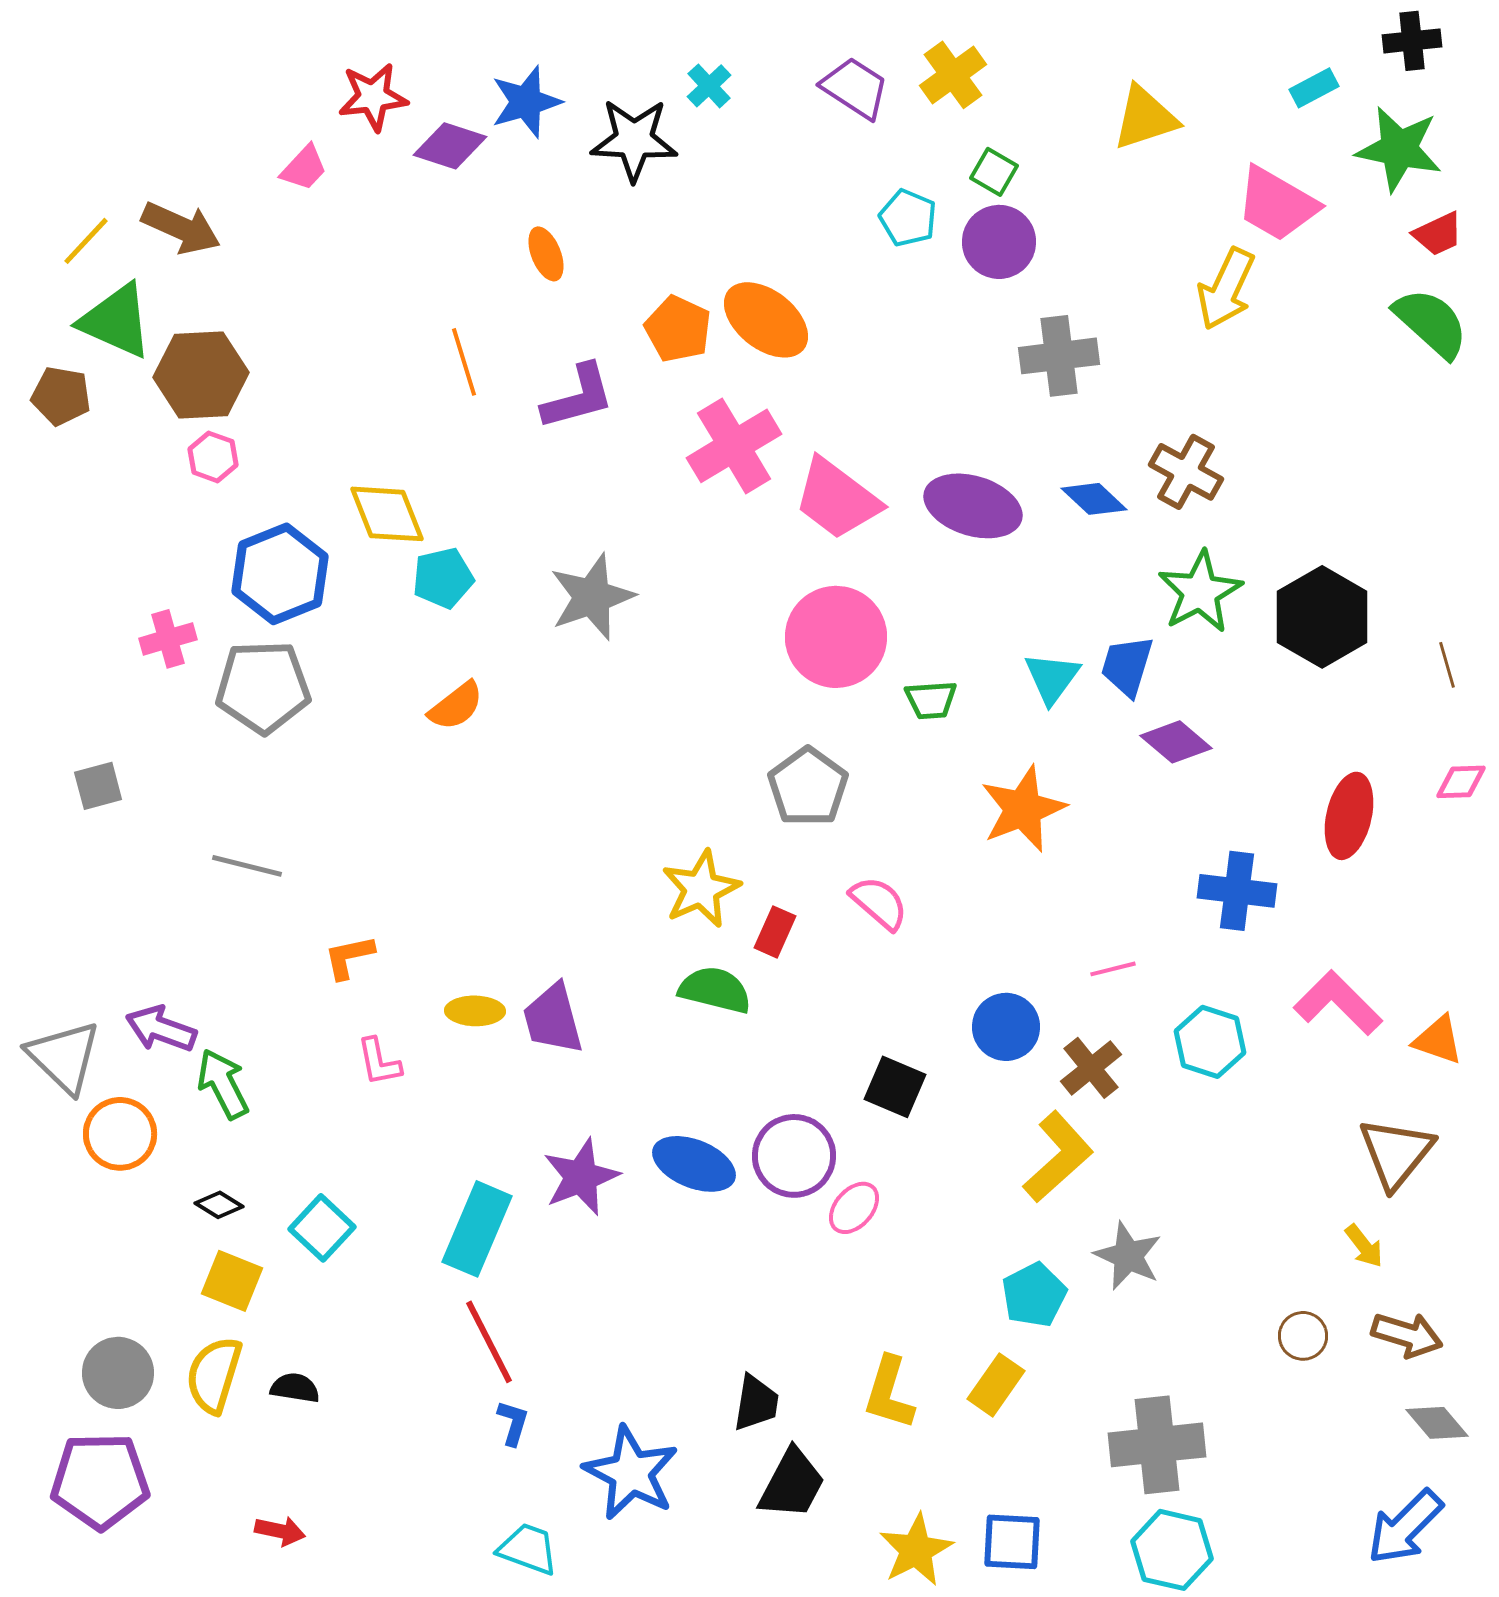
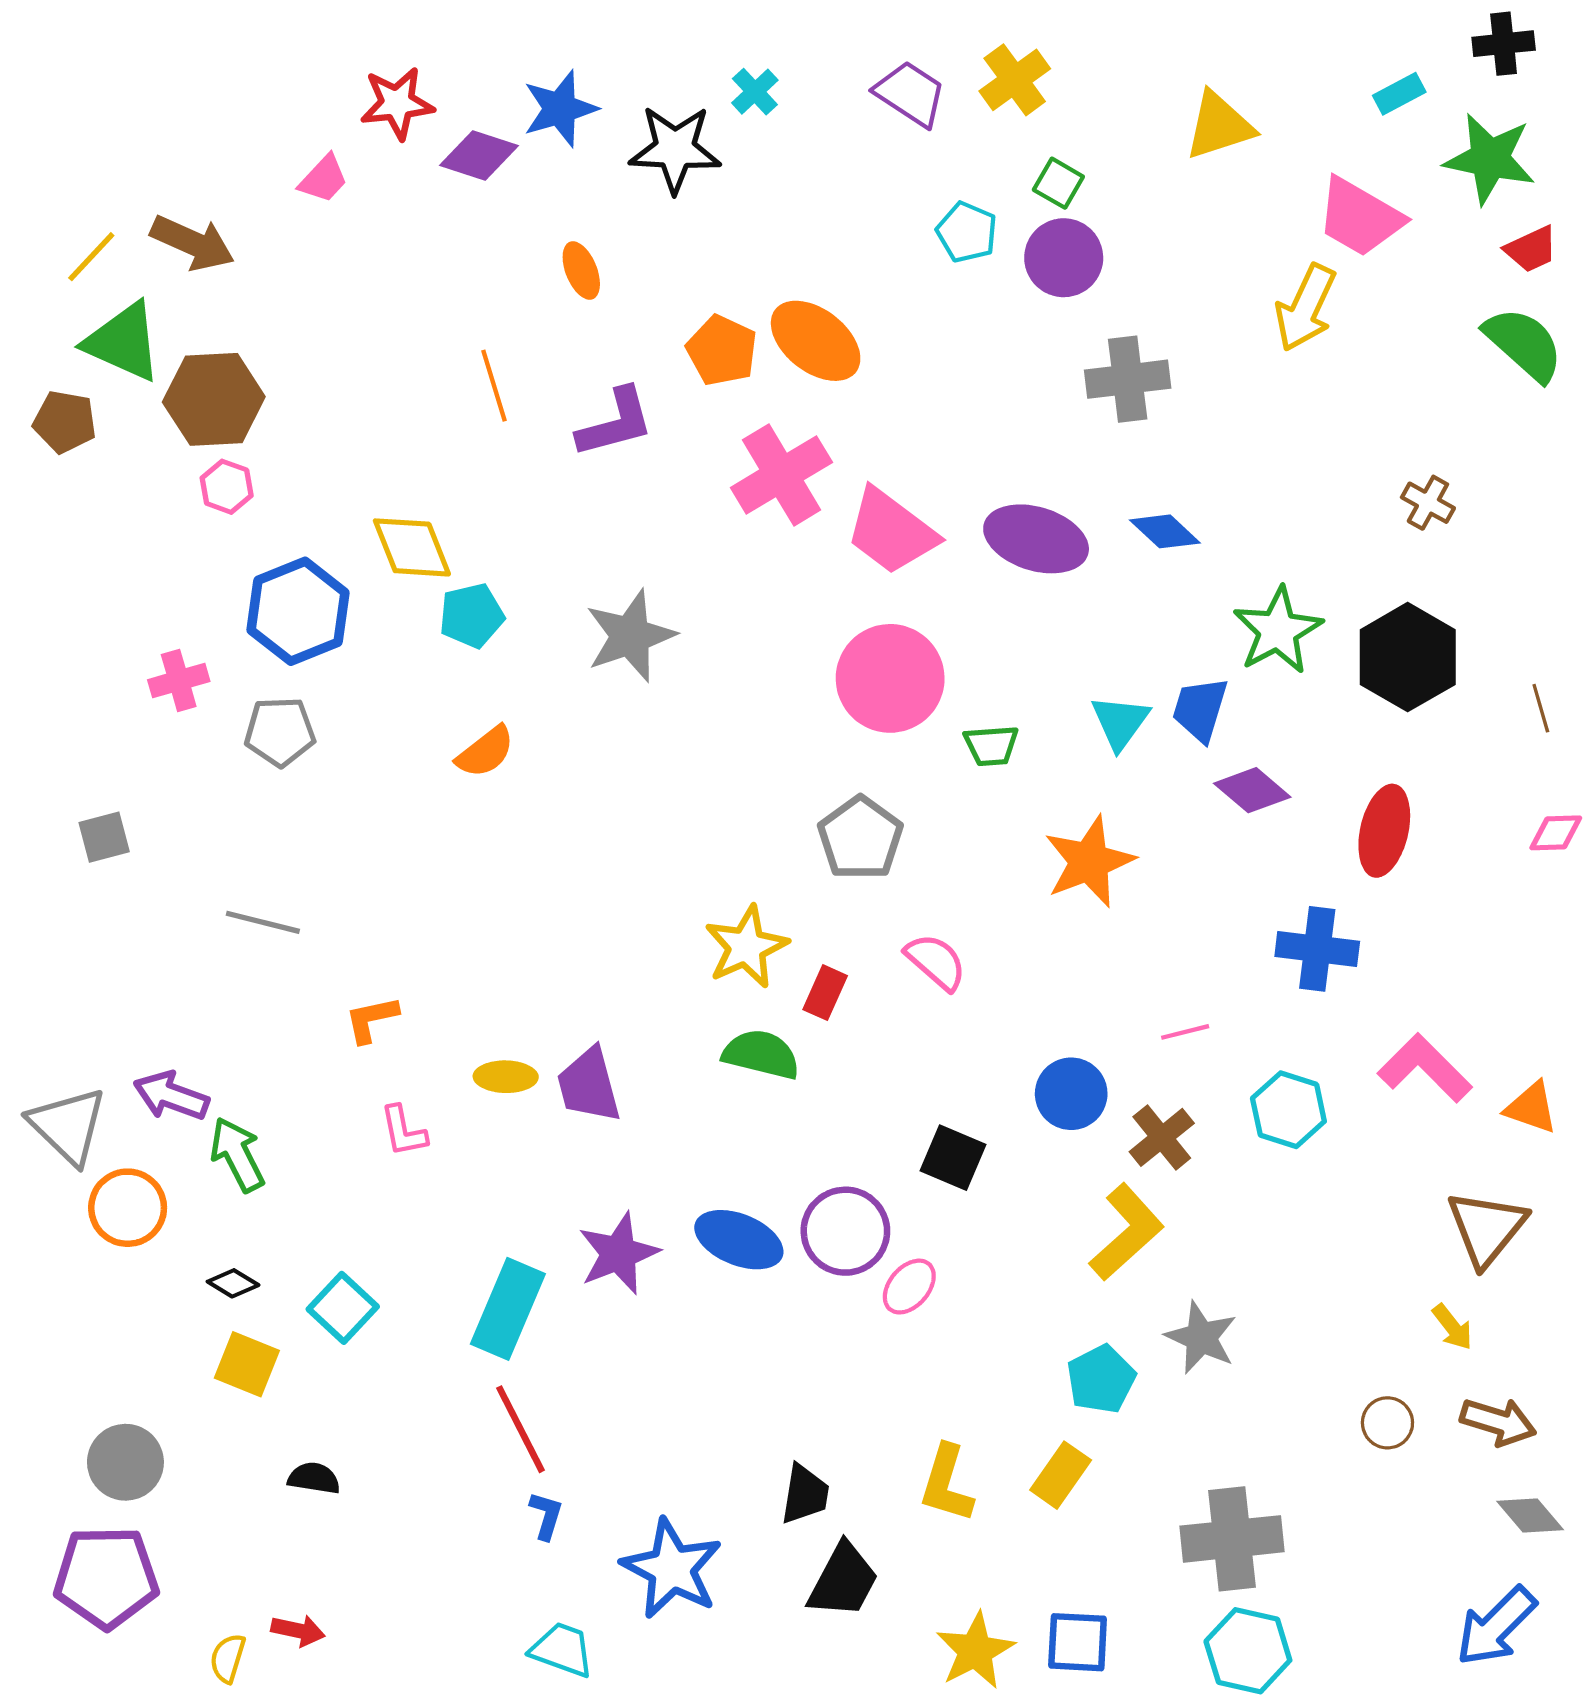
brown cross: (1186, 472) -> (1428, 503), moved, size x0.7
gray pentagon: (263, 687) -> (280, 732), size x0.7
red ellipse: (1349, 816) -> (1384, 831), moved
yellow semicircle: (214, 1375) -> (228, 1658), moved, size x0.6

